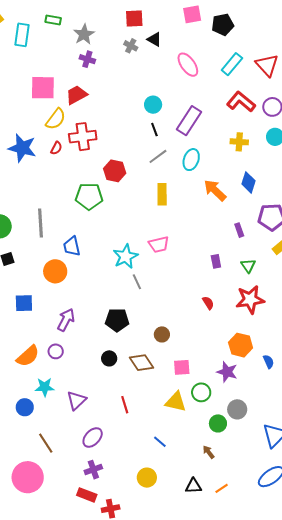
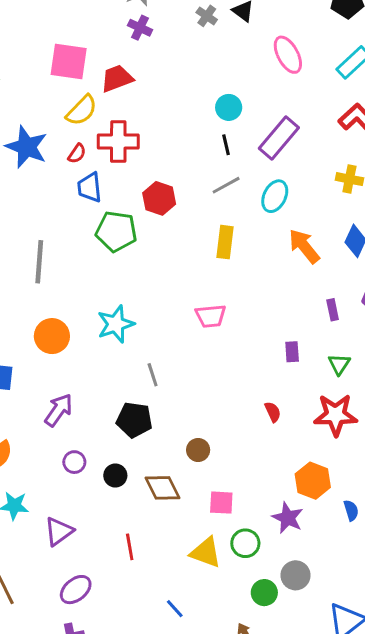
blue trapezoid: (72, 246) -> (90, 187), moved
cyan star: (125, 256) -> (116, 324), moved
gray line: (137, 282) -> (153, 375), moved
purple circle: (56, 351) -> (74, 462), moved

